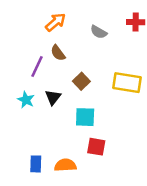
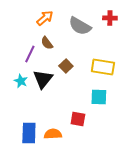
gray semicircle: (99, 32) -> (80, 26), size x1.6
black triangle: (53, 97) -> (43, 79), size x1.5
cyan square: (85, 117) -> (99, 97), moved
blue rectangle: (36, 164) -> (29, 133), size x1.5

